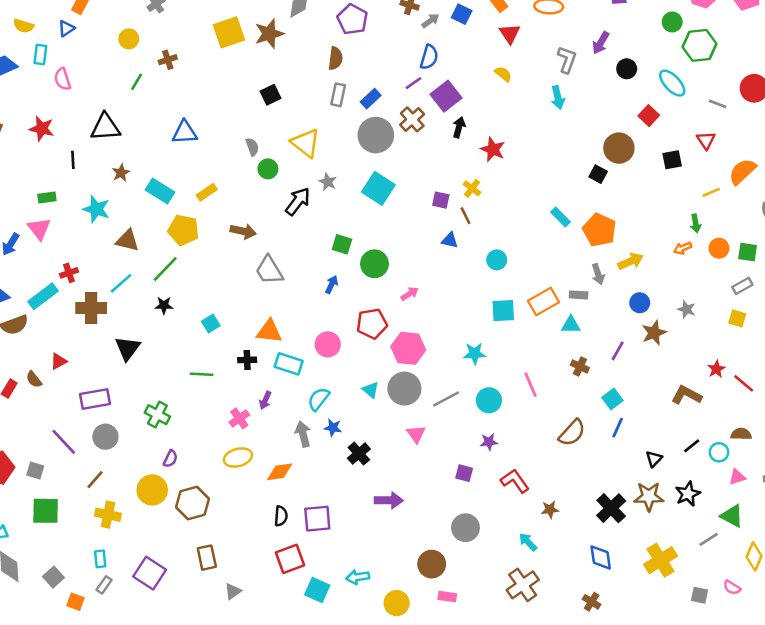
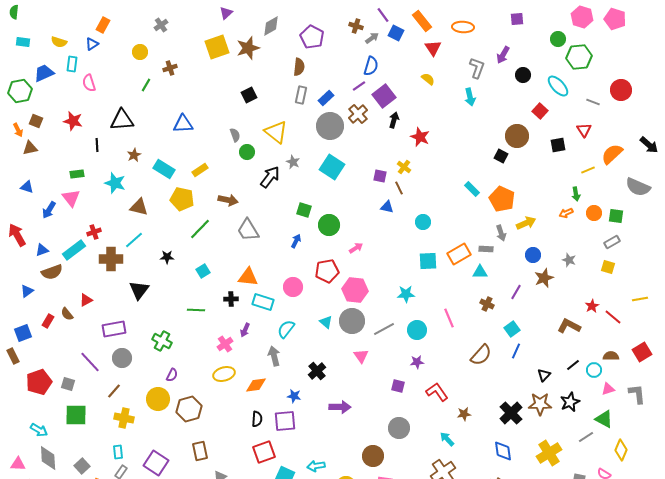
green line: (165, 269) -> (200, 229), moved
blue star: (333, 428) -> (294, 396), moved

